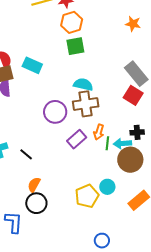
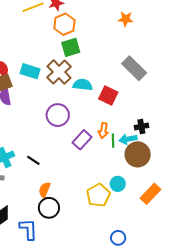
red square: (133, 95) -> (108, 96), moved
brown cross: (86, 104) -> (59, 72), moved, turned -30

